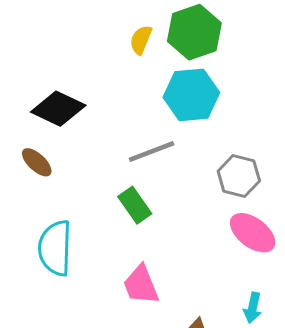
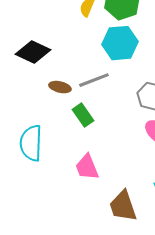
brown ellipse: (37, 162) -> (60, 87), moved, turned -30

